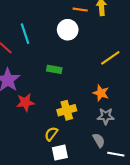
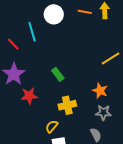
white circle: (68, 30) -> (54, 14), moved
green rectangle: (54, 69) -> (58, 74), moved, turned 40

